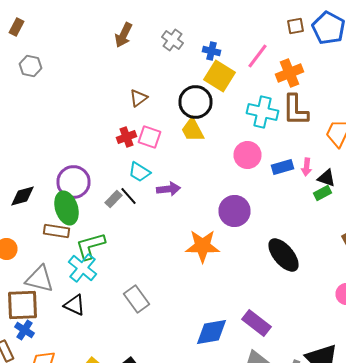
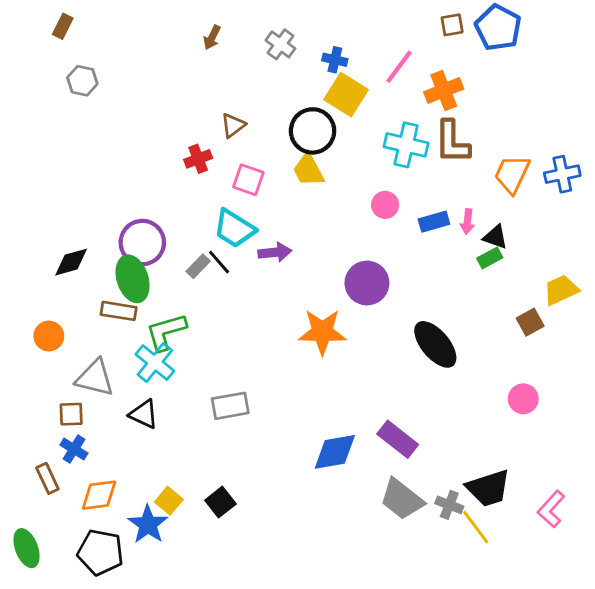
brown arrow: (124, 35) -> (212, 37), size x0.7
red cross: (126, 137) -> (198, 159), moved
pink circle: (248, 155) -> (385, 205), size x0.7
cyan trapezoid: (140, 172) -> (234, 229), size x1.4
gray rectangle: (136, 299) -> (230, 406), turned -64
brown square: (22, 305) -> (71, 414), size x0.6

